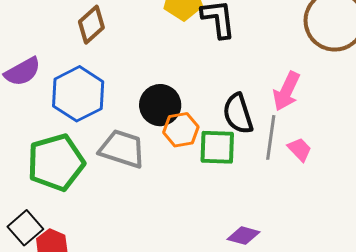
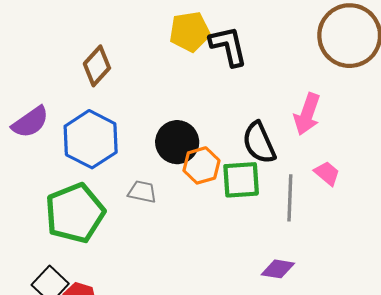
gray line: (271, 137) -> (290, 198), moved
gray trapezoid: (122, 149) -> (142, 192), size x0.6

